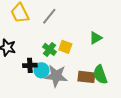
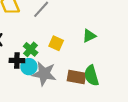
green cross: (49, 49) -> (31, 49), moved

